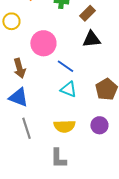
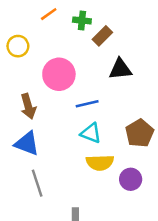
brown rectangle: (87, 13) -> (102, 36), moved
blue line: (65, 66) -> (87, 104), turned -48
yellow semicircle: (64, 126) -> (100, 163), moved

